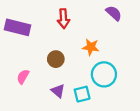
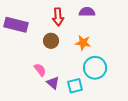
purple semicircle: (114, 13) -> (87, 12), moved, turned -42
brown circle: (56, 59) -> (51, 41), moved
pink semicircle: (23, 77) -> (40, 70), moved, turned 112

